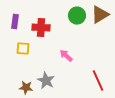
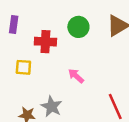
green circle: (77, 16) -> (78, 27), moved
purple rectangle: (15, 22) -> (14, 24), moved

